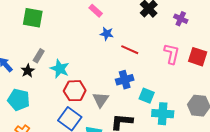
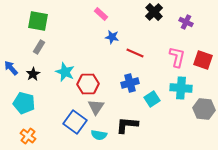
gray rectangle: (39, 56) -> (39, 47), moved
red hexagon: (75, 91) -> (88, 84), moved
cyan square: (147, 96) -> (152, 99), turned 35
gray triangle: (101, 100) -> (96, 107), moved
cyan cross: (163, 114) -> (181, 88), moved

